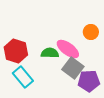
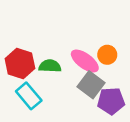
orange circle: (91, 32) -> (107, 55), moved
green semicircle: (50, 53) -> (50, 66), moved

